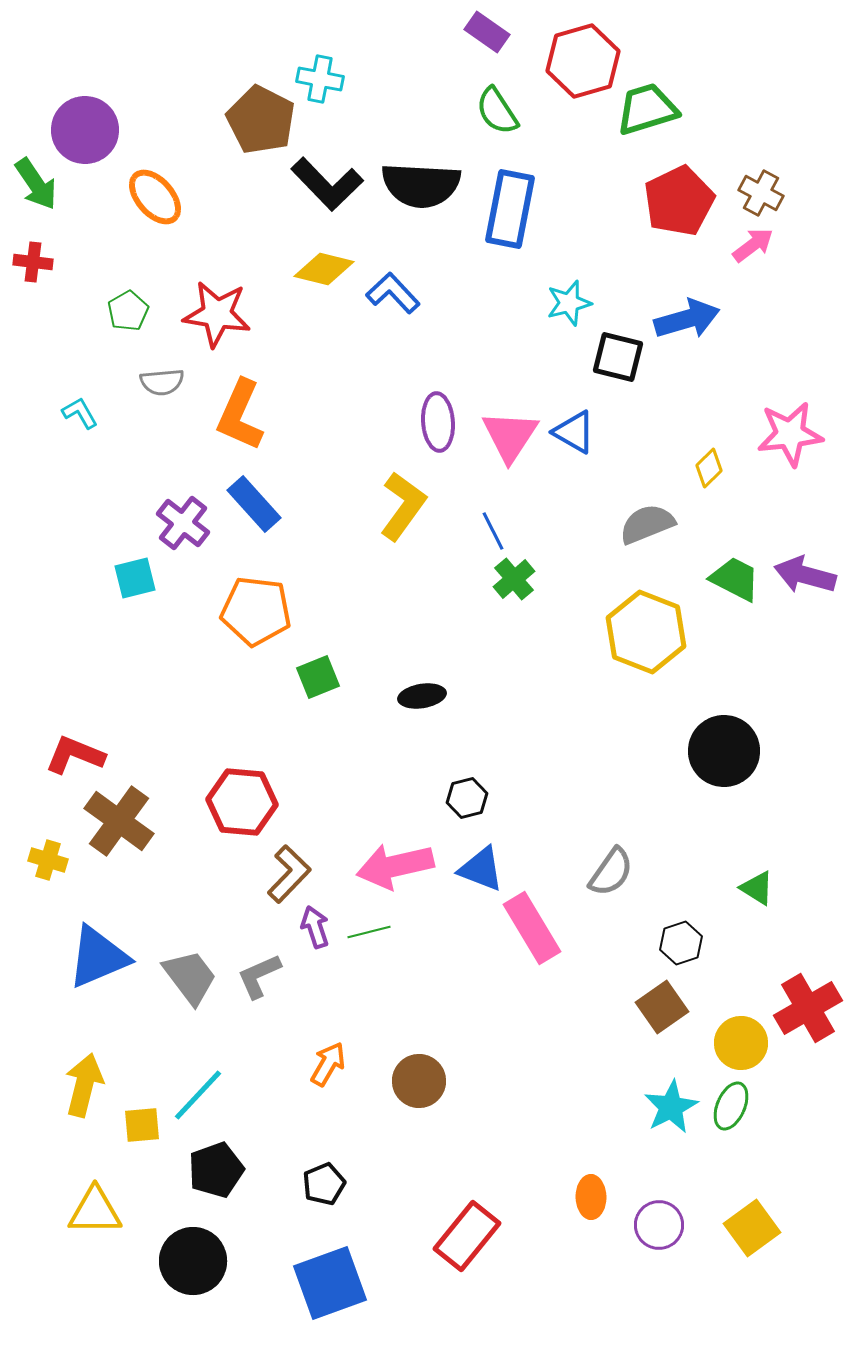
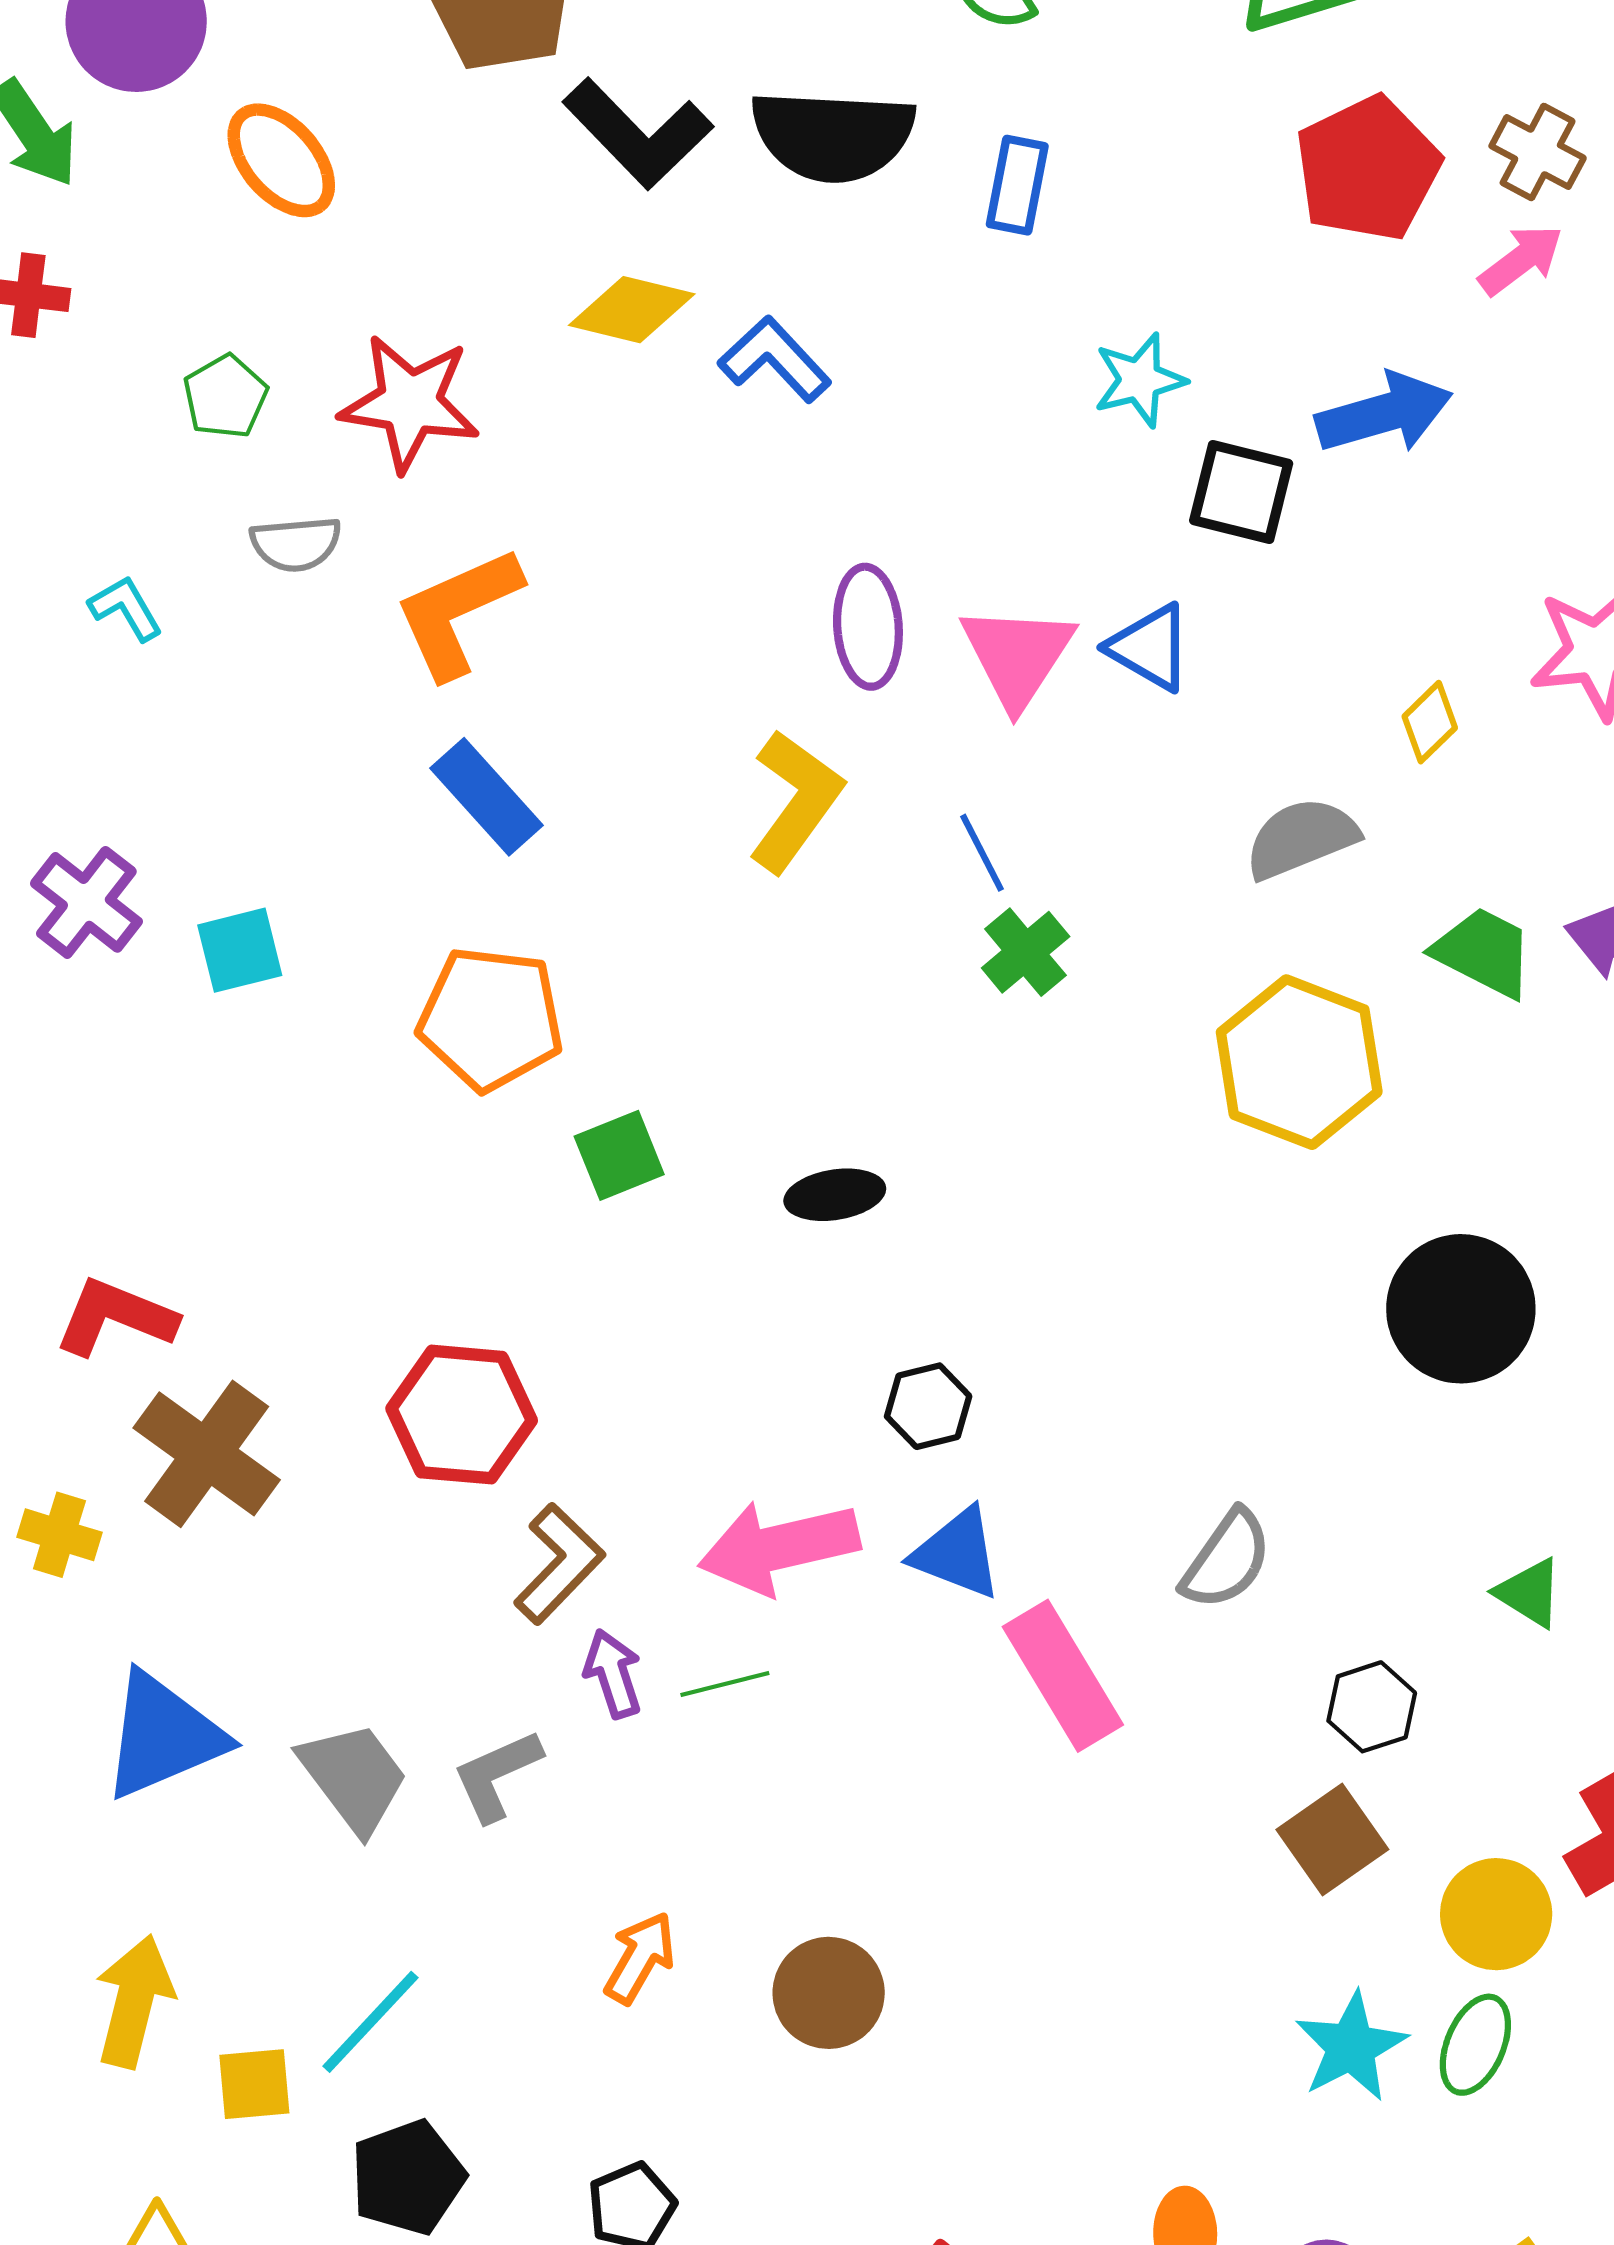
blue rectangle: (510, 209) -> (1017, 185), size x0.6
orange L-shape: (240, 415) -> (457, 612), turned 42
purple cross: (183, 523) -> (86, 902), moved

